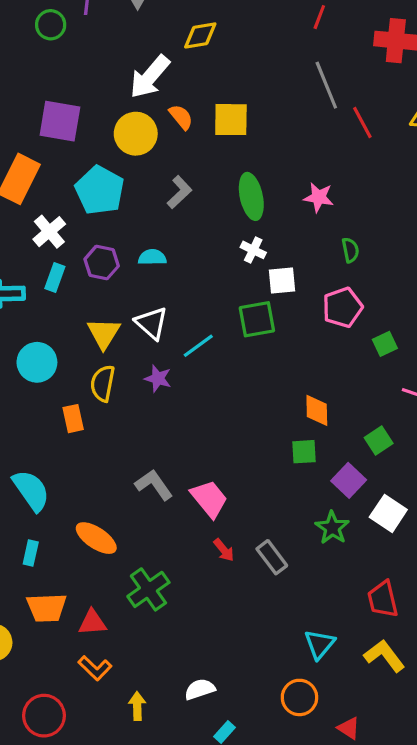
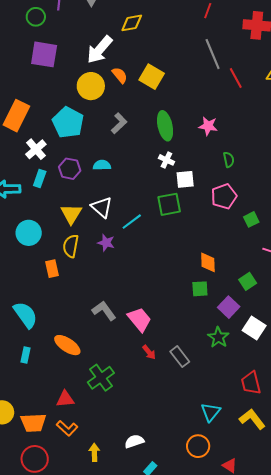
yellow square: (231, 120) -> (152, 77), turned 30
purple square: (60, 121) -> (44, 54), moved
orange trapezoid: (47, 608) -> (33, 423), moved

